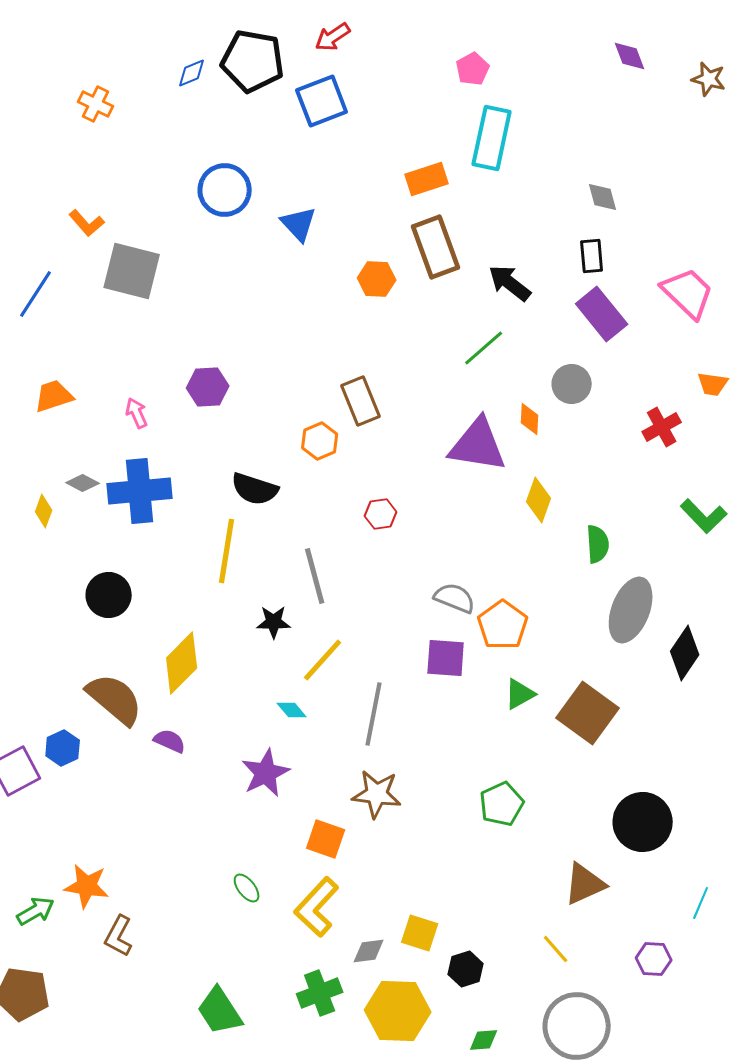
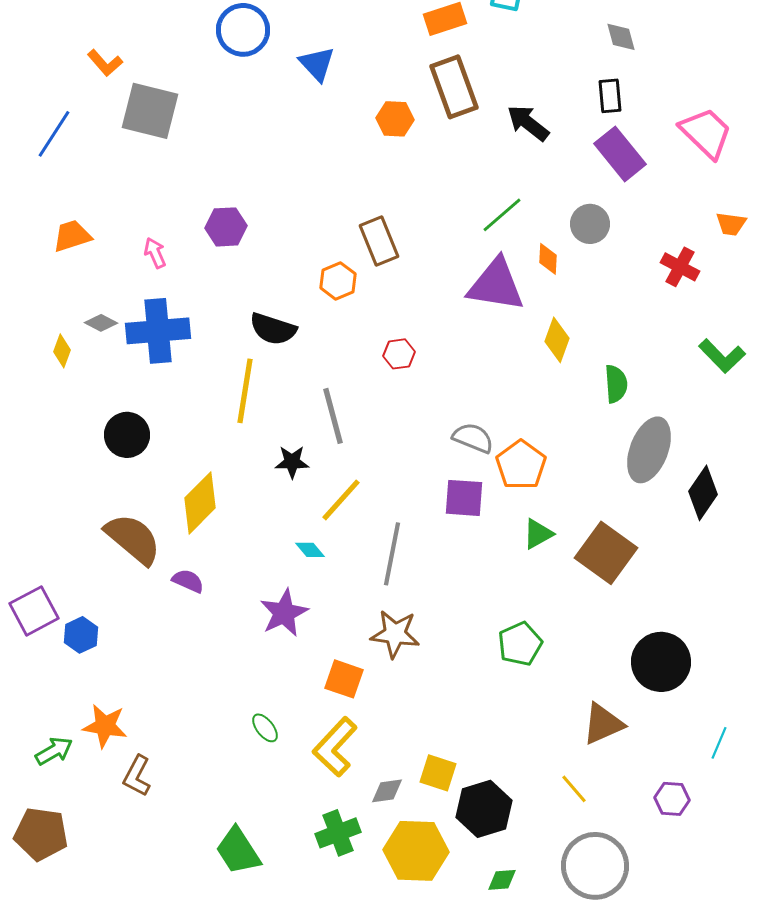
green line: (484, 348) -> (502, 215), moved
red cross: (662, 427) -> (680, 267), turned -33
blue hexagon: (63, 748) -> (81, 635), moved
black hexagon: (466, 969) -> (484, 809), size x1.6

